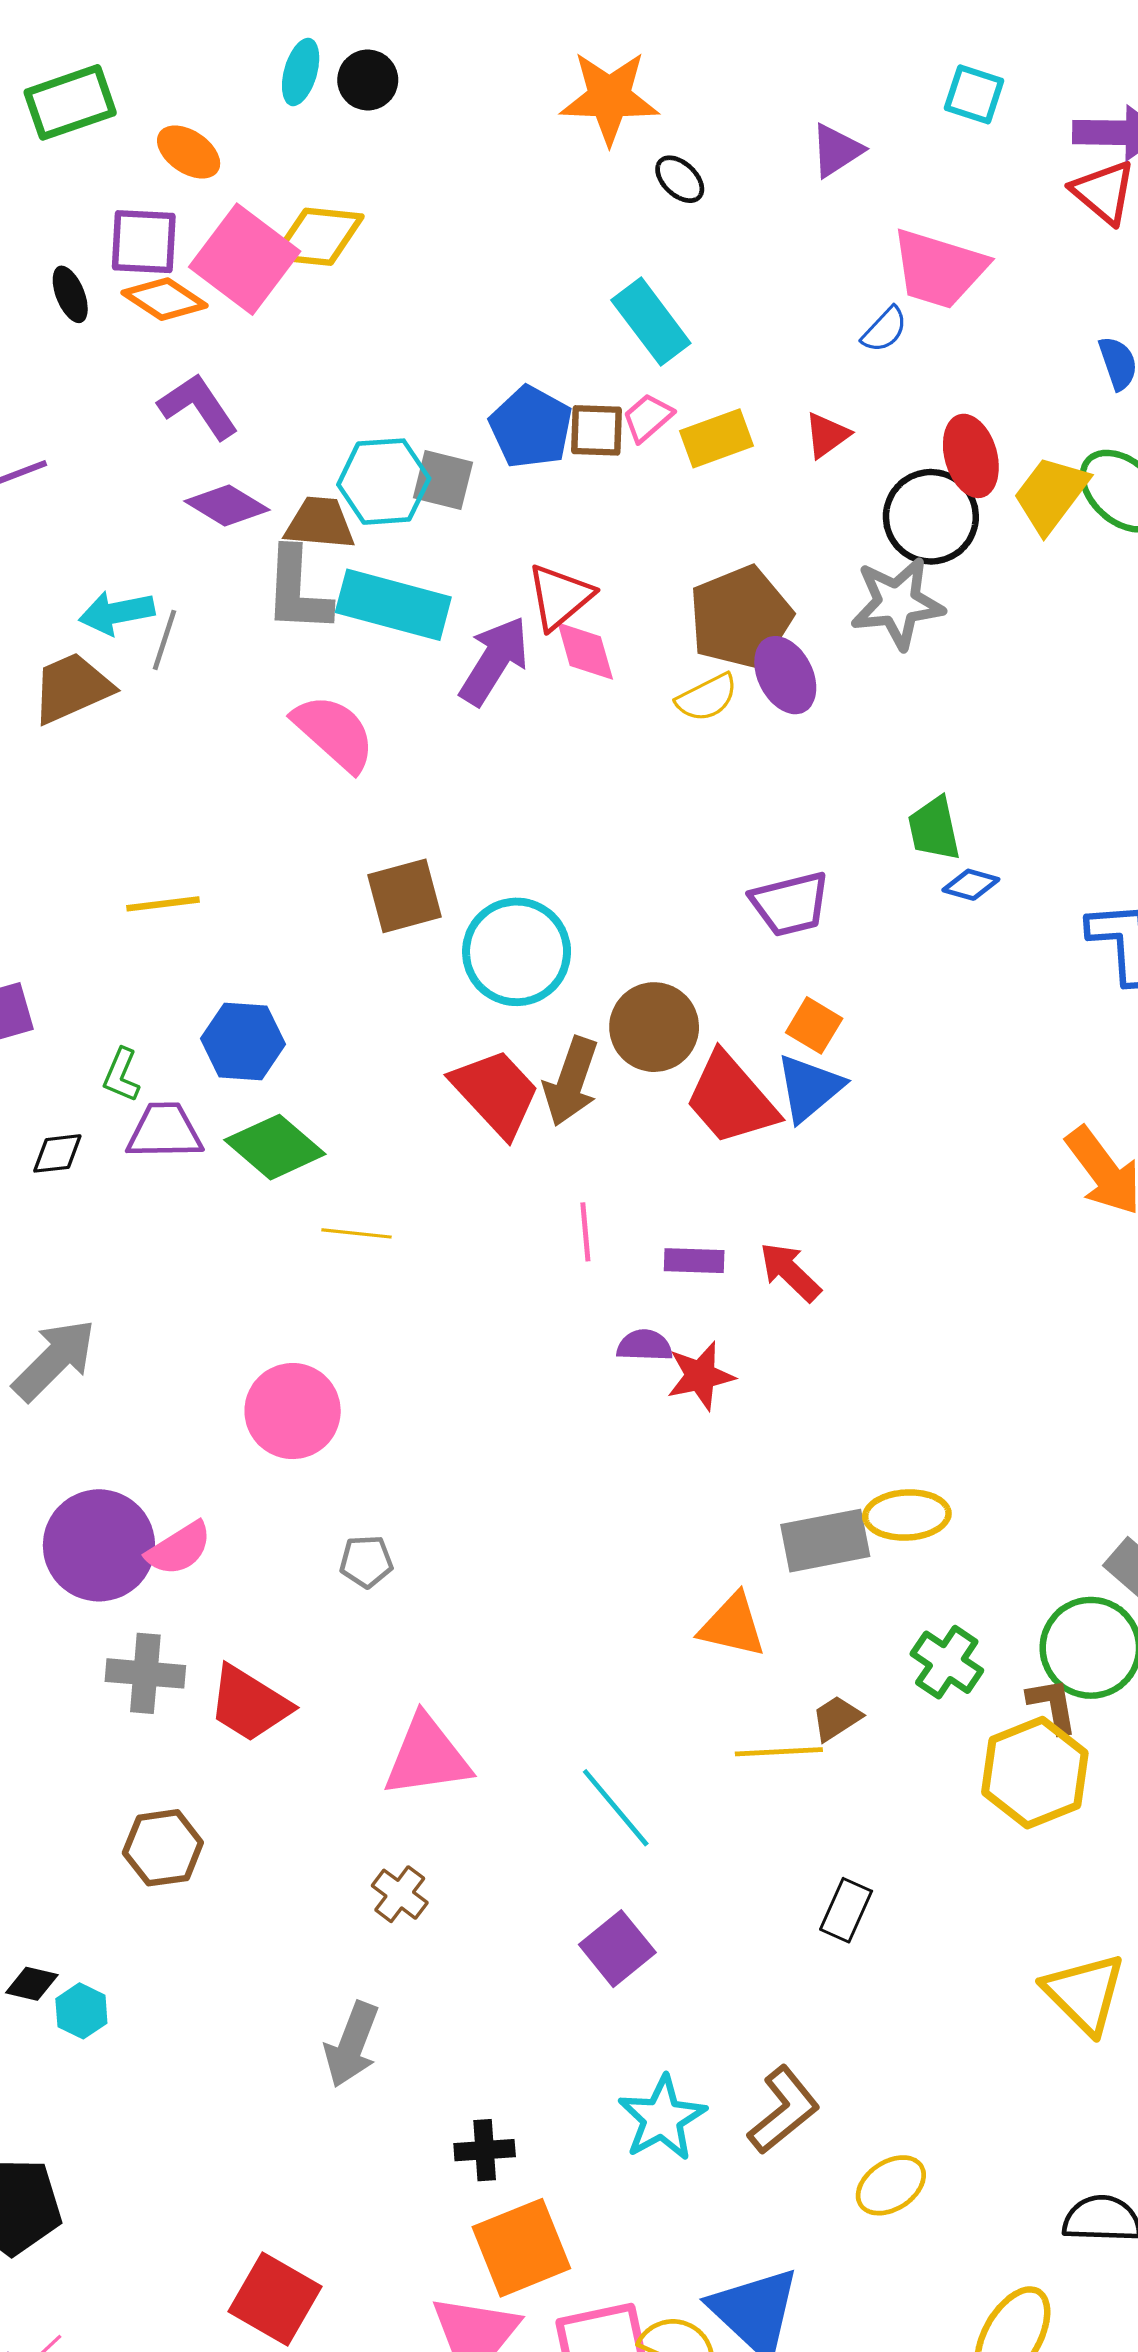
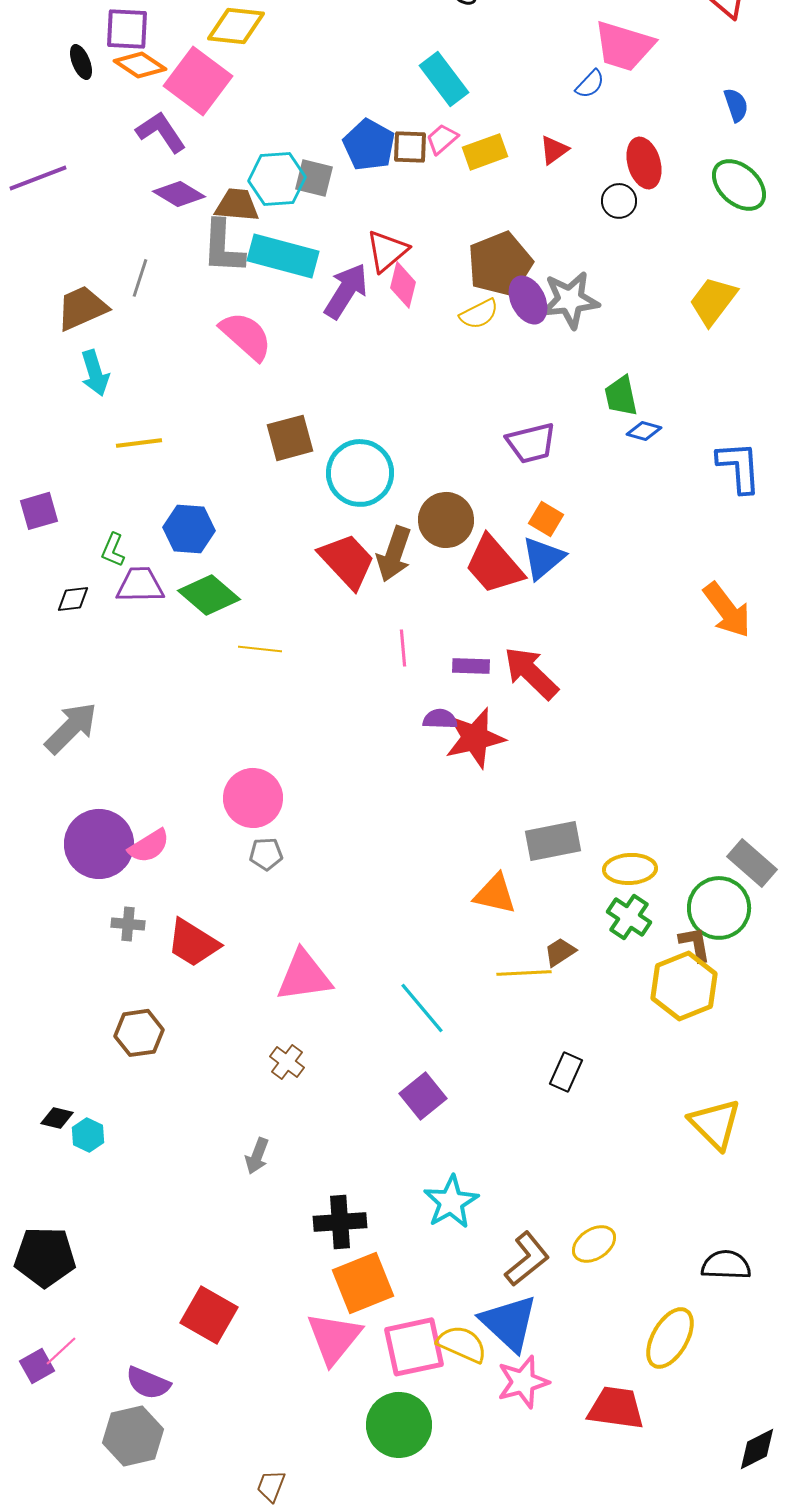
pink square: (245, 259) -> (198, 81), moved
yellow trapezoid: (1051, 494) -> (713, 301), moved
black circle: (931, 517) -> (619, 201), size x0.6
gray star: (897, 603) -> (570, 300), moved
cyan arrow: (117, 613) -> (95, 373), moved, turned -96
pink diamond: (585, 651) -> (403, 285), turned 30
red arrow: (790, 1272) -> (531, 673), size x1.4
red star: (701, 1376) -> (475, 738), size x1.4
pink circle: (293, 1411) -> (253, 798), moved
yellow ellipse: (907, 1515) -> (630, 869), moved
gray cross: (145, 1673) -> (128, 924), size x0.7
gray arrow: (352, 2045) -> (257, 1156), size x0.7
brown L-shape: (784, 2110) -> (527, 1259), moved
black cross: (485, 2150) -> (340, 1222), size x1.4

